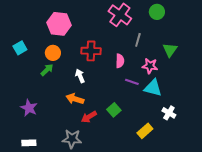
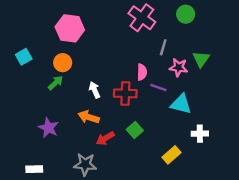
red cross: (91, 51) -> (125, 93), moved
pink star: (150, 66) -> (179, 67), moved
purple line: (132, 82) -> (158, 87), moved
purple star: (29, 108) -> (48, 128), moved
white cross: (169, 113) -> (200, 134), turned -32

